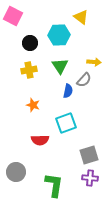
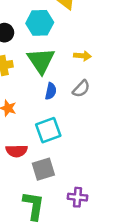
green triangle: (60, 66) -> (41, 61), size x1.4
gray semicircle: (84, 80) -> (81, 89), moved
gray square: (89, 155) -> (43, 169), moved

